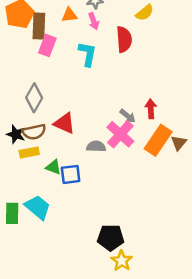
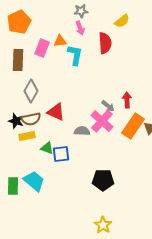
orange triangle: (69, 15) -> (60, 41), moved
brown rectangle: (39, 26) -> (18, 60), moved
black pentagon: (111, 238) -> (103, 180), moved

